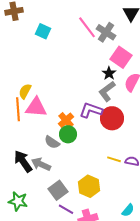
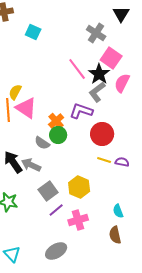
pink line: (87, 27) -> (77, 69), moved
black star: (109, 73) -> (99, 74), size x1.5
pink triangle: (36, 107) -> (26, 108), turned 30
red circle: (112, 118) -> (102, 134), moved
purple line: (66, 209) -> (56, 210), turned -70
cyan semicircle: (128, 210) -> (118, 211), turned 120

